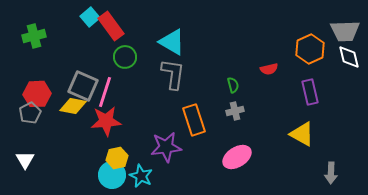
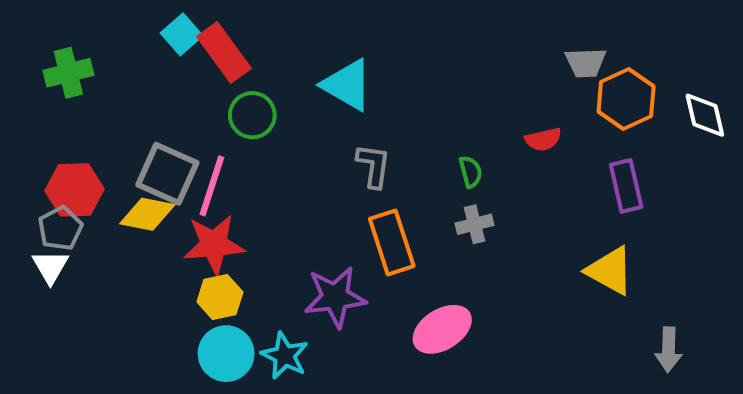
gray trapezoid: (345, 31) -> (586, 63), moved, size x0.7
gray L-shape: (173, 74) -> (374, 166), moved, size x0.7
pink ellipse: (237, 157) -> (442, 329), moved
yellow hexagon: (117, 158) -> (220, 297), moved
white triangle: (25, 160) -> (50, 267), moved

